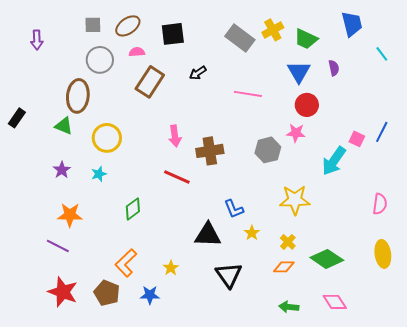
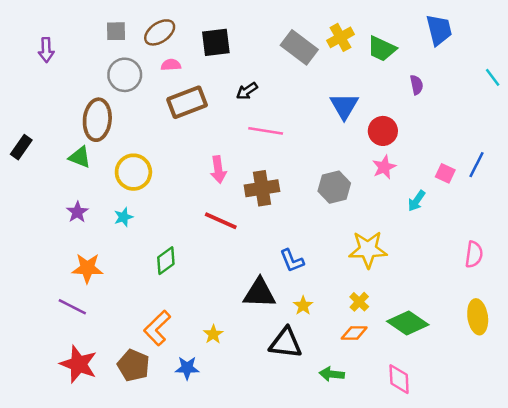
cyan line: (382, 54) -> (493, 77), moved
blue triangle: (299, 72) -> (344, 106), moved
brown rectangle: (150, 82) -> (187, 102), turned 36
pink line: (248, 94) -> (266, 131), moved
pink star: (296, 133) -> (384, 167), moved, turned -30
cyan arrow: (334, 161) -> (417, 201), size x0.6
yellow star: (252, 233) -> (303, 306), moved
black triangle: (229, 275) -> (286, 343), turned -48
pink diamond: (335, 302) -> (399, 379), moved, turned 30
green arrow: (289, 307) -> (332, 374), moved

